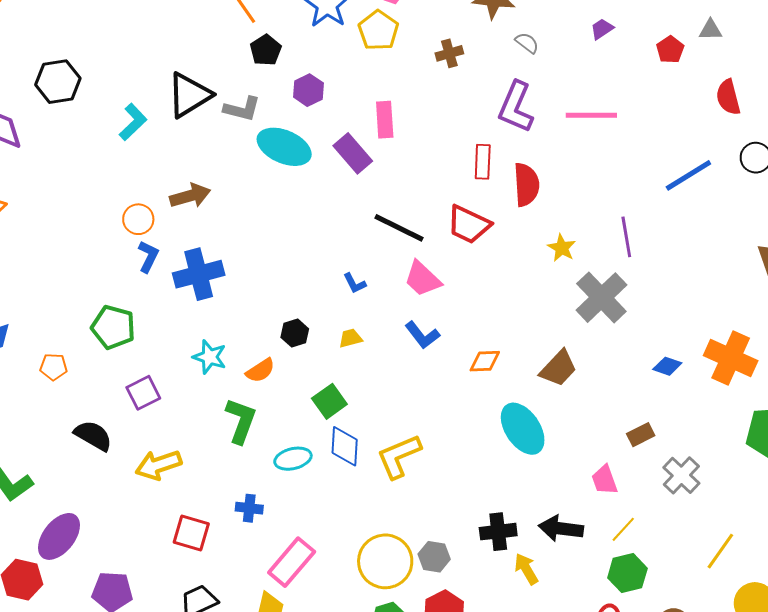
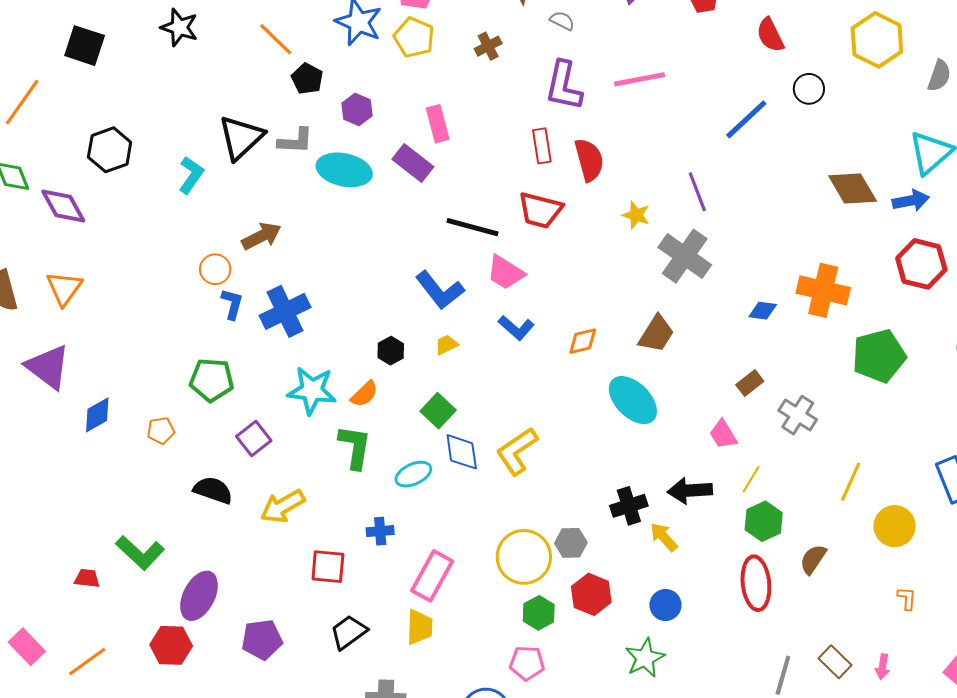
blue L-shape: (355, 283) -> (440, 290), size x2.0
cyan star: (210, 357) -> (312, 390), size x1.4

